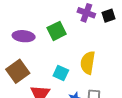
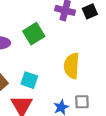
cyan square: (61, 73) -> (29, 80), moved

